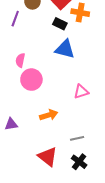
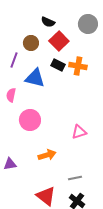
orange cross: (80, 13) -> (78, 66), moved
blue triangle: (65, 49) -> (35, 78), moved
pink semicircle: (20, 60) -> (11, 95), moved

